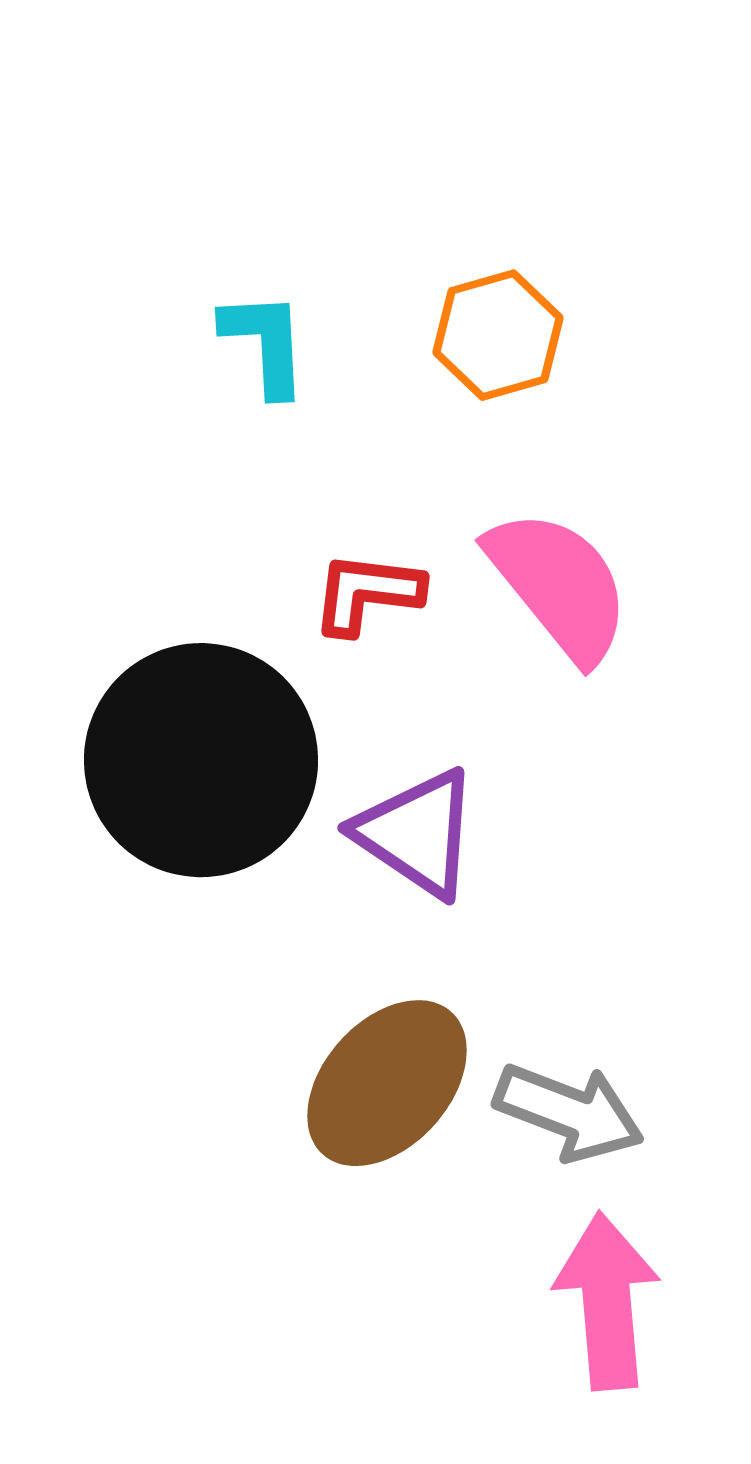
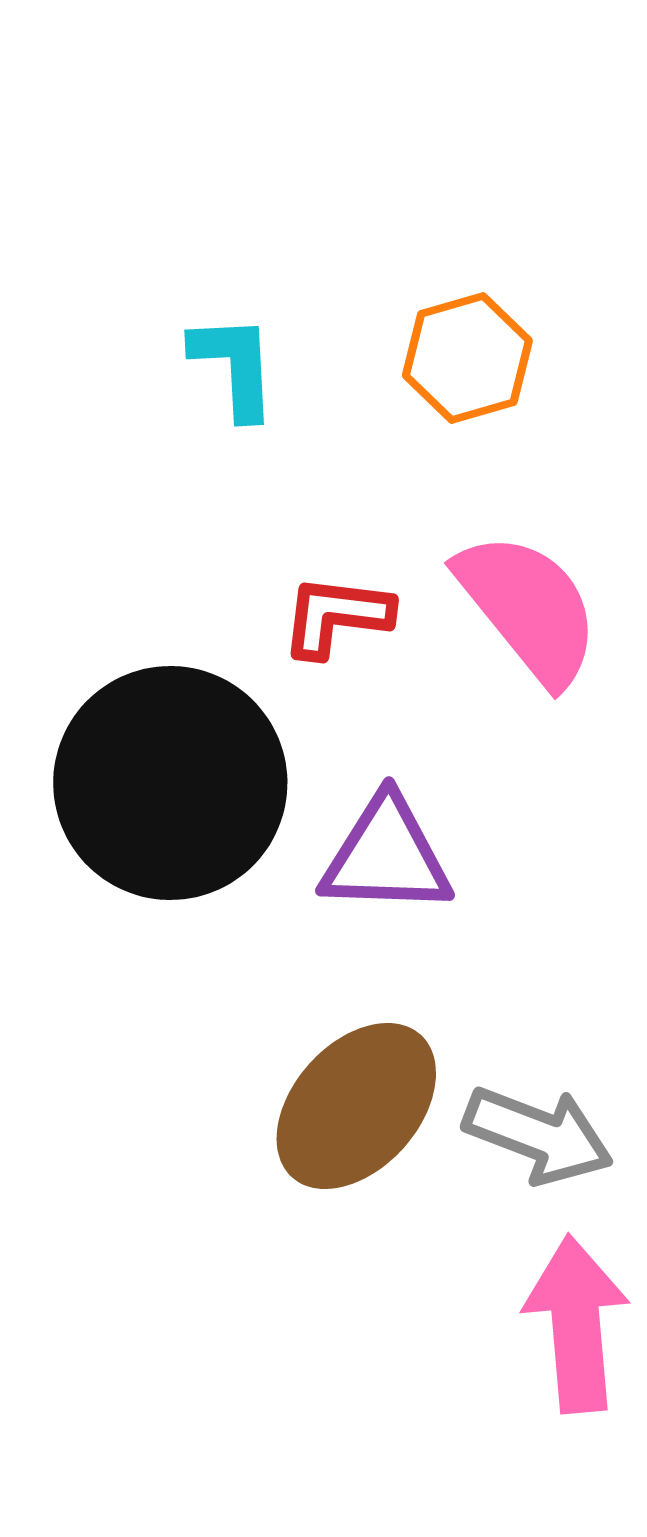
purple triangle: (417, 833) -> (386, 856), turned -32

